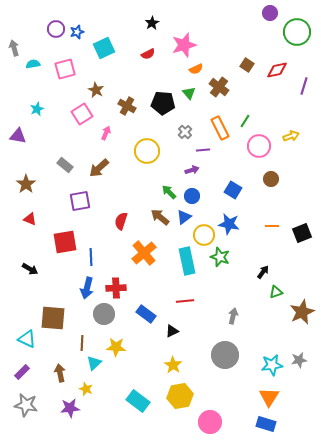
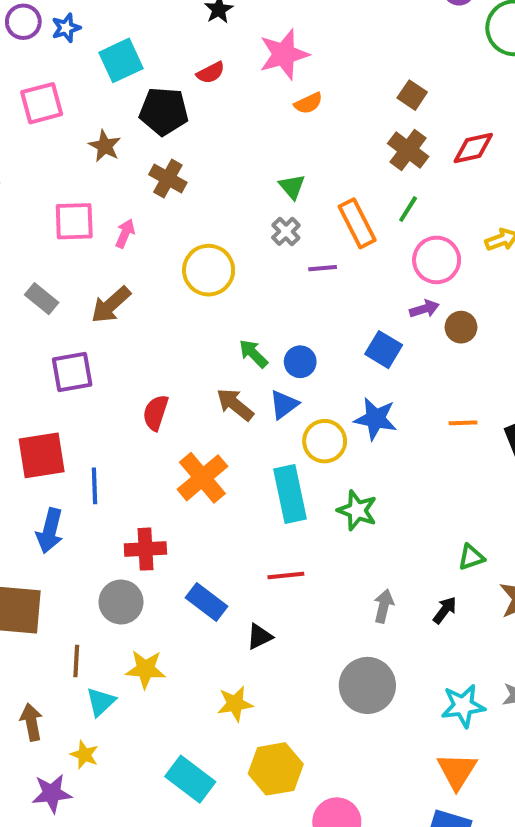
red diamond: (277, 70) -> (473, 148), moved
brown cross: (219, 87) -> (408, 150), moved
green triangle: (189, 93) -> (292, 187), moved
black pentagon: (163, 103) -> (164, 111), moved
pink square: (82, 114) -> (74, 221), moved, turned 30
purple arrow: (192, 170) -> (424, 309), moved
green star: (220, 257) -> (357, 510), moved
black arrow: (263, 272) -> (445, 610), moved
blue arrow: (87, 288) -> (50, 531), moved
yellow star: (173, 365) -> (235, 704), moved, turned 30

